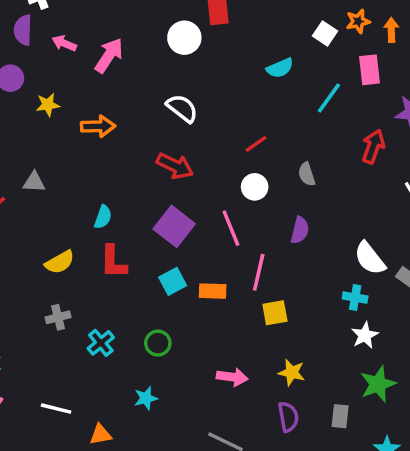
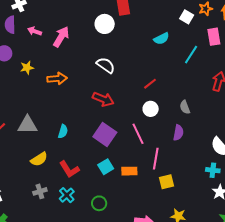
gray semicircle: (307, 174) -> (185, 107), moved
gray triangle: (34, 182) -> (27, 125), moved, size x1.5
red L-shape: (113, 262) -> (69, 169), moved, turned -30
cyan cross: (101, 343) -> (67, 195), moved

